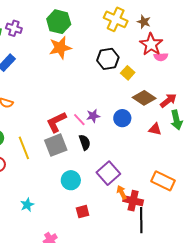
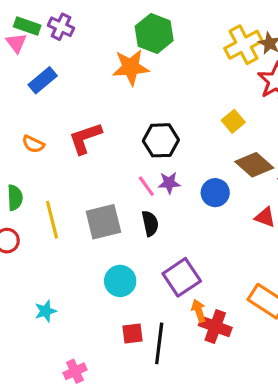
yellow cross: (116, 19) -> (244, 45), moved, turned 30
green hexagon: (59, 22) -> (154, 33), moved
black hexagon: (108, 59) -> (161, 140), moved
red L-shape: (56, 122) -> (85, 138), moved
black line: (141, 220) -> (159, 343), moved

